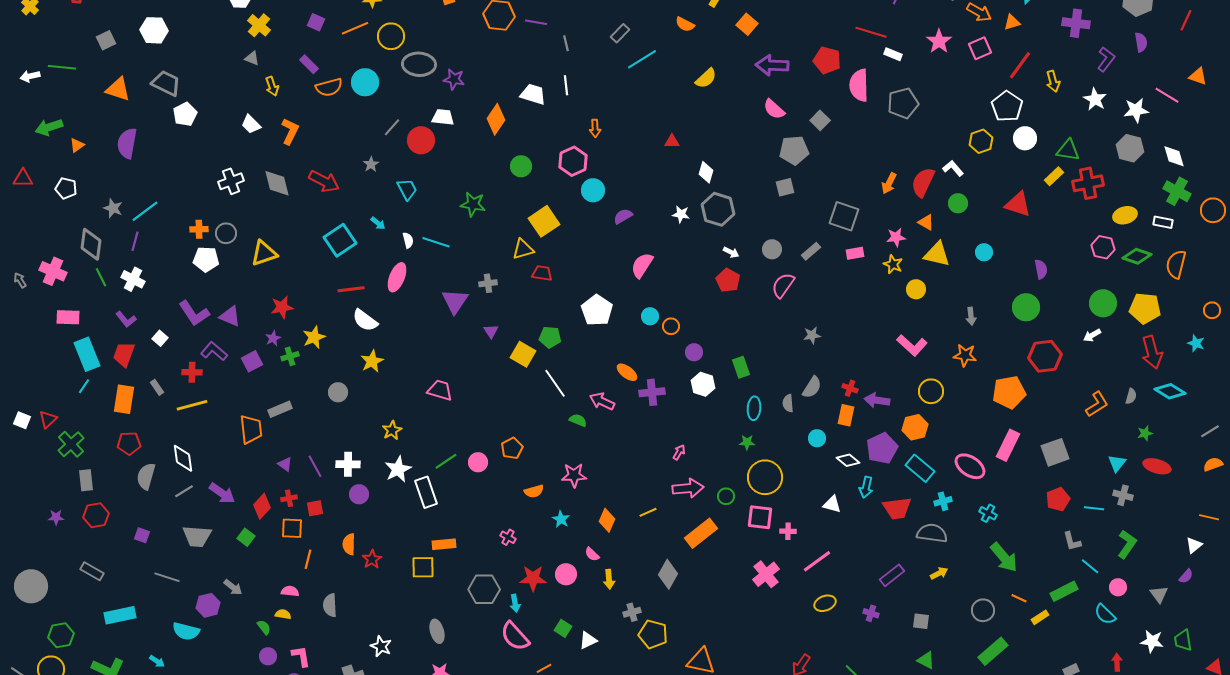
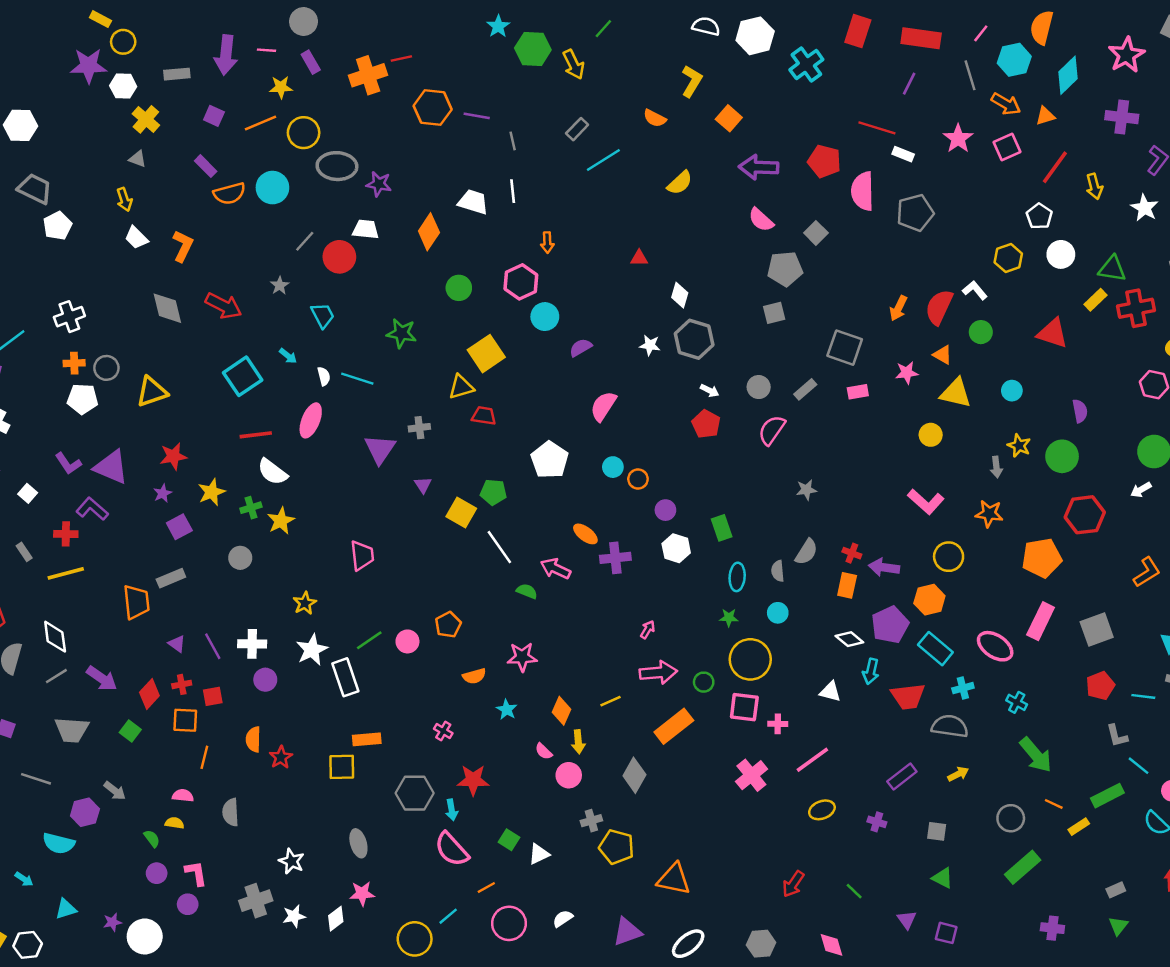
yellow arrow: (272, 86) -> (124, 199), moved
white pentagon: (1007, 106) -> (1039, 216), size x0.7
white cross: (231, 181) -> (69, 317), moved
yellow star: (893, 264) -> (1019, 446), moved
purple L-shape: (194, 313) -> (68, 463), size x0.7
purple triangle: (230, 316) -> (111, 467), size x1.4
green cross: (290, 356) -> (251, 508), moved
purple square: (252, 361) -> (179, 527), moved
pink trapezoid: (440, 390) -> (362, 555), turned 68
cyan circle: (817, 438) -> (778, 613), moved
pink circle: (566, 574) -> (569, 775), moved
yellow arrow: (609, 579) -> (578, 742), moved

